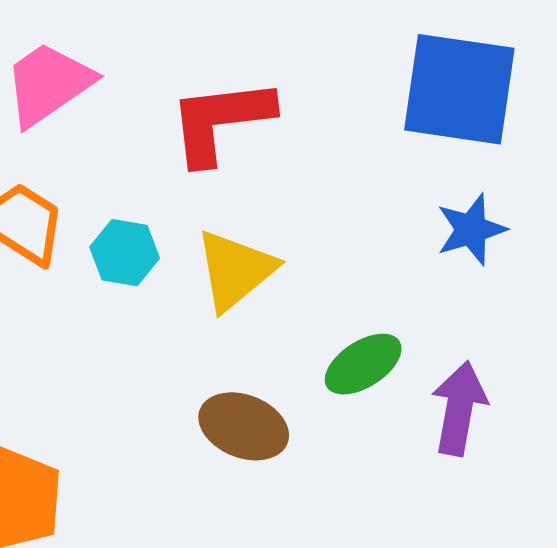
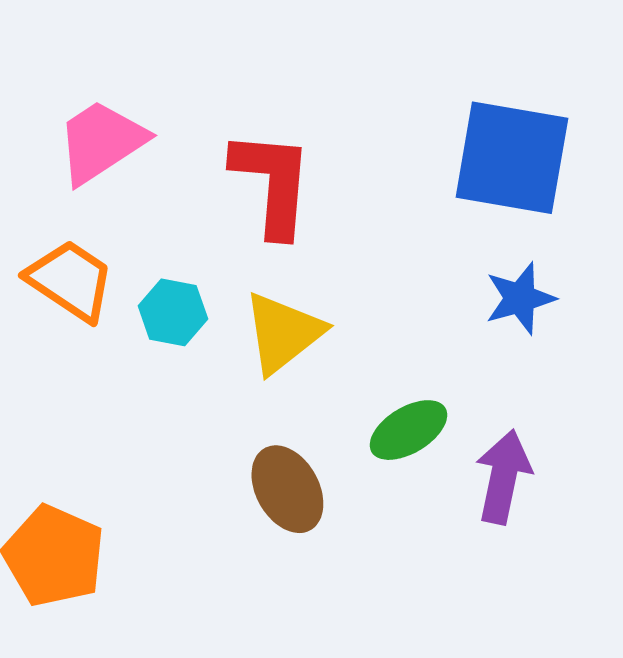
red L-shape: (221, 121) -> (272, 183), turned 100
brown ellipse: (244, 426) -> (287, 489), turned 38

